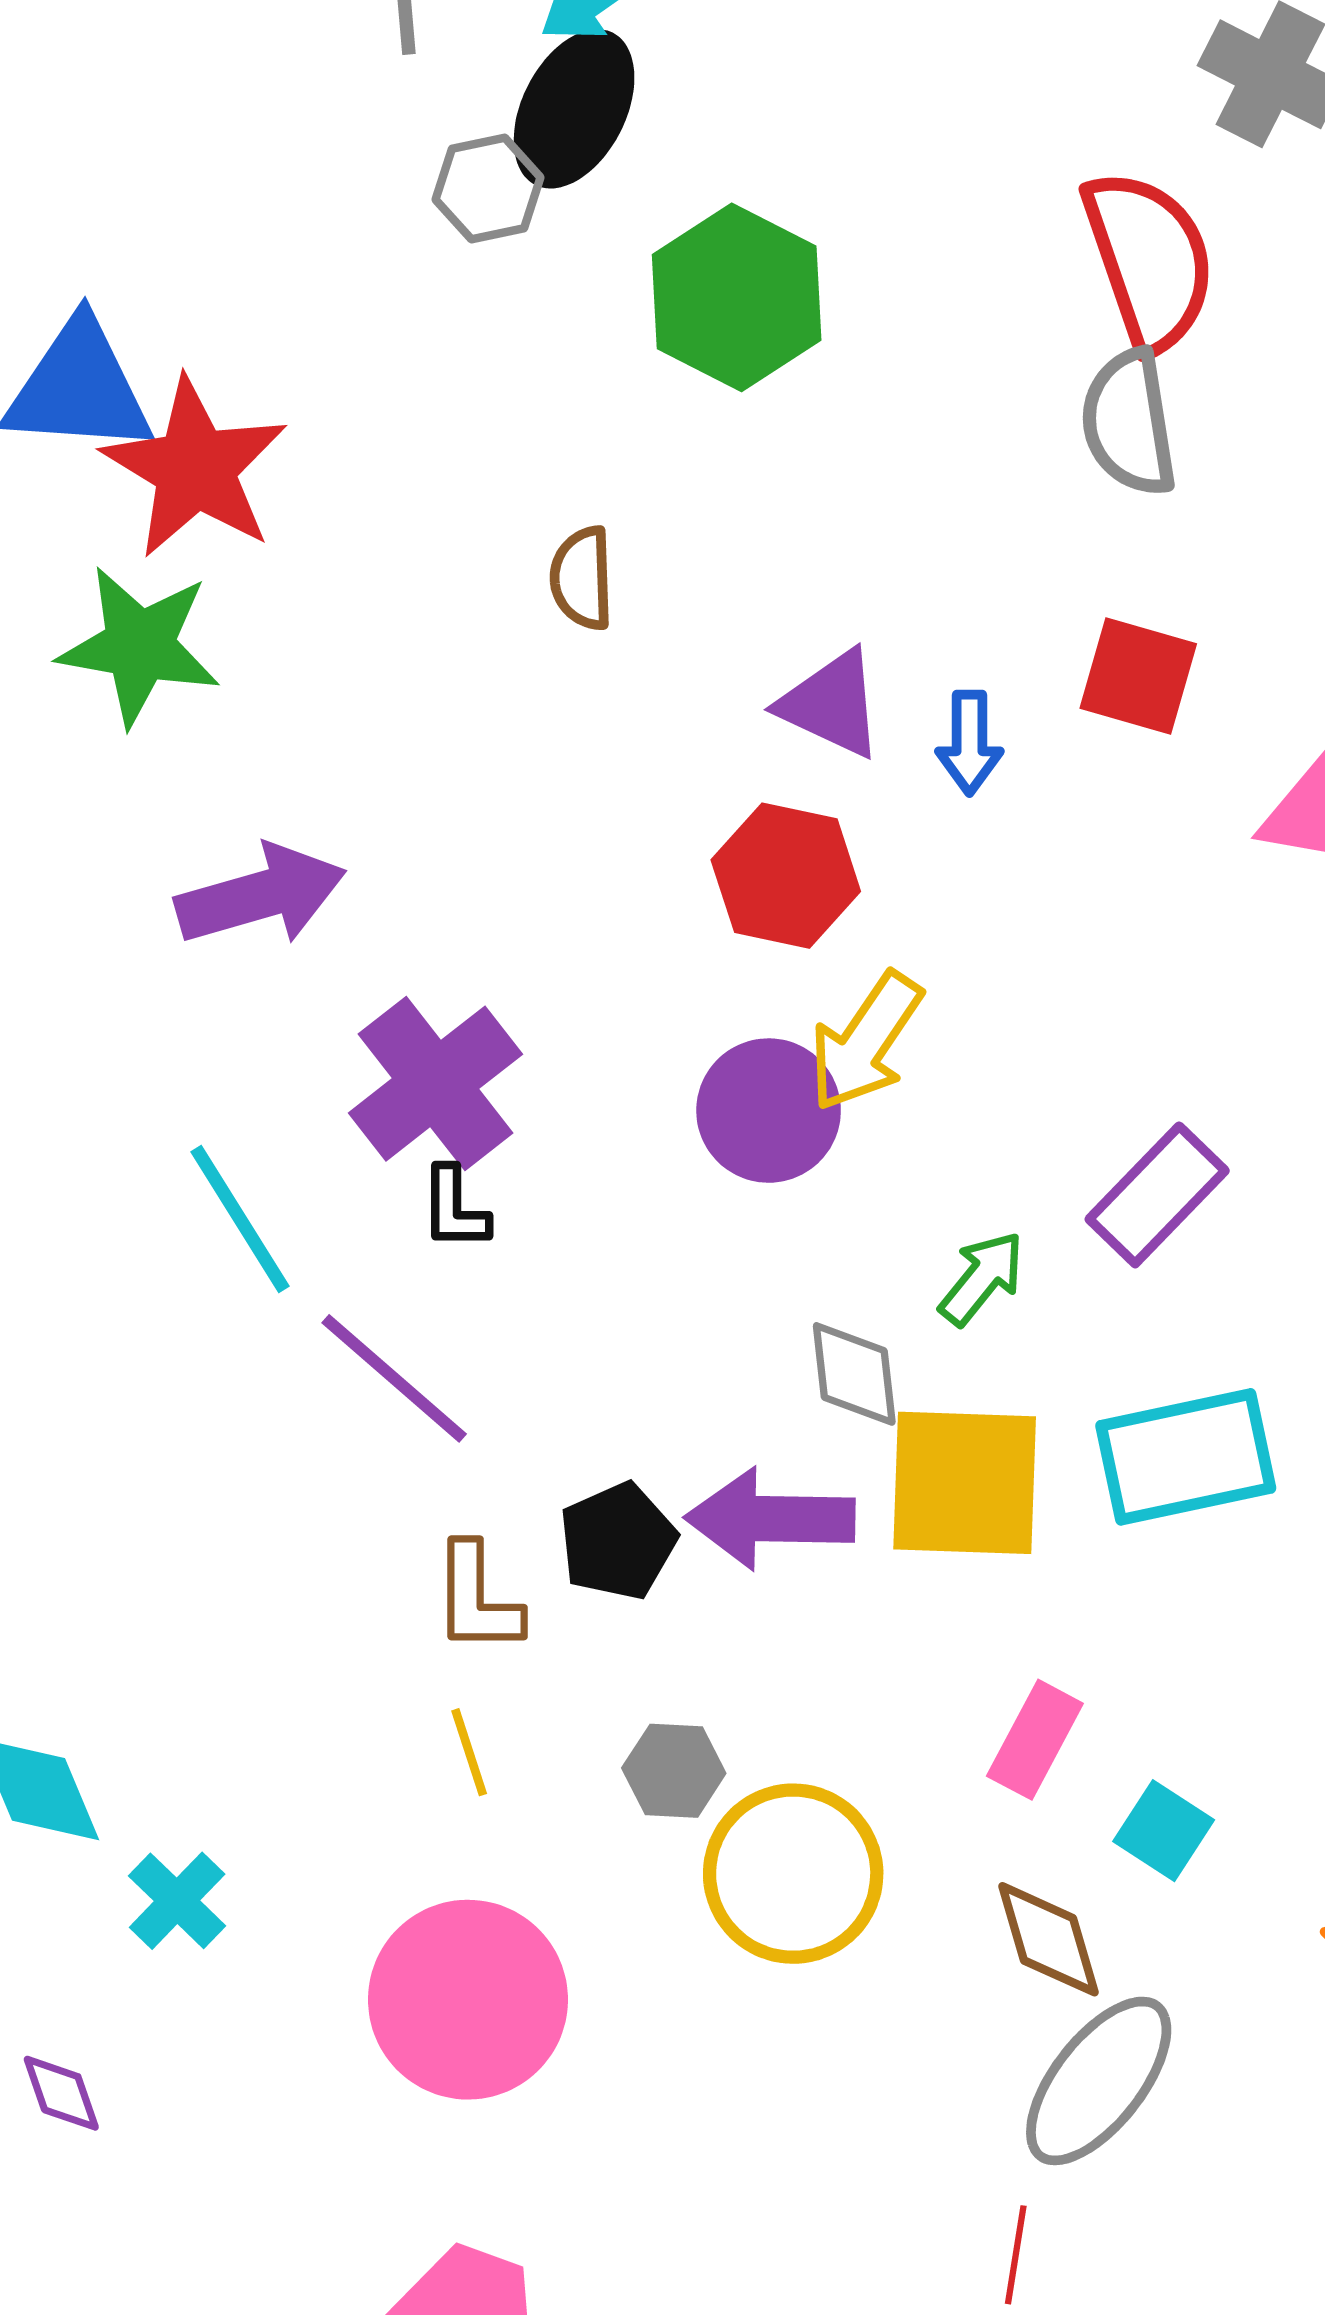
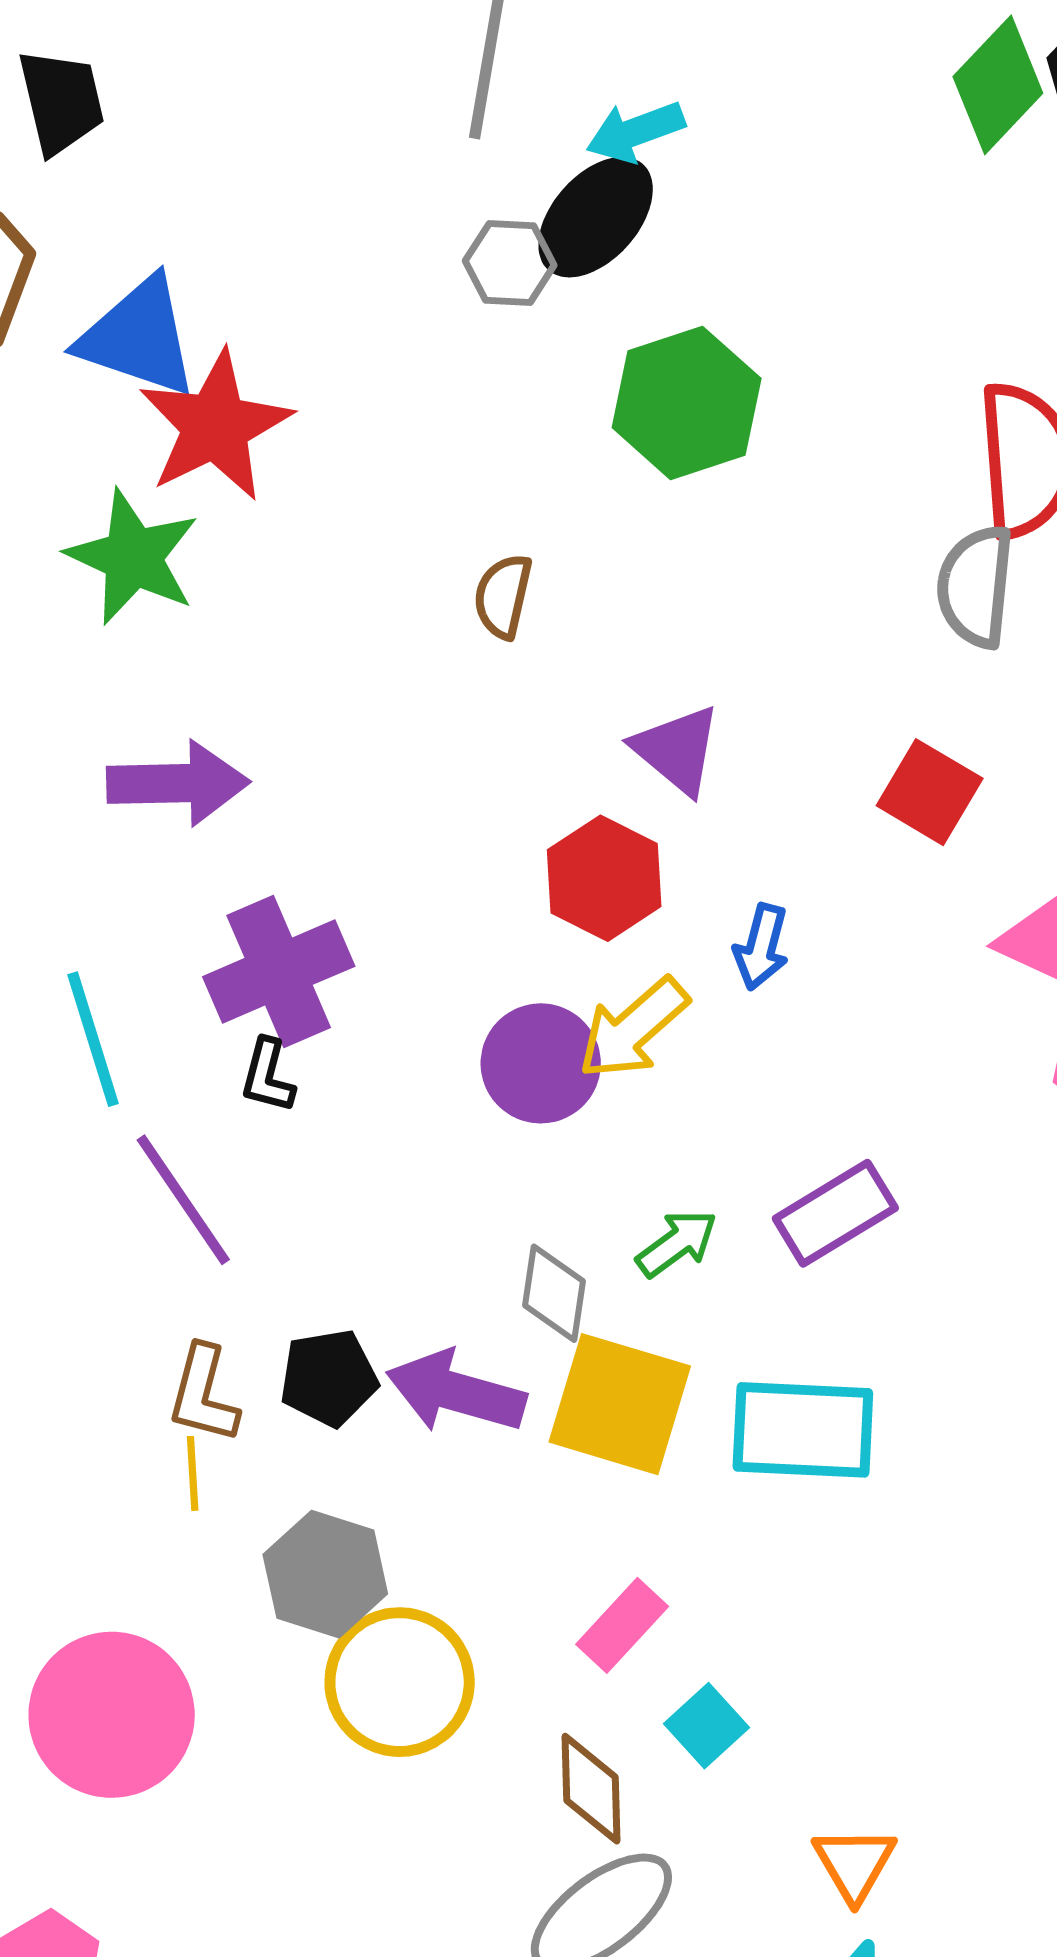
blue arrow: (969, 743) -> (761, 947), moved
yellow line: (469, 1752) -> (193, 1473), moved
gray hexagon: (674, 1771) -> (325, 1574), size x1.5

